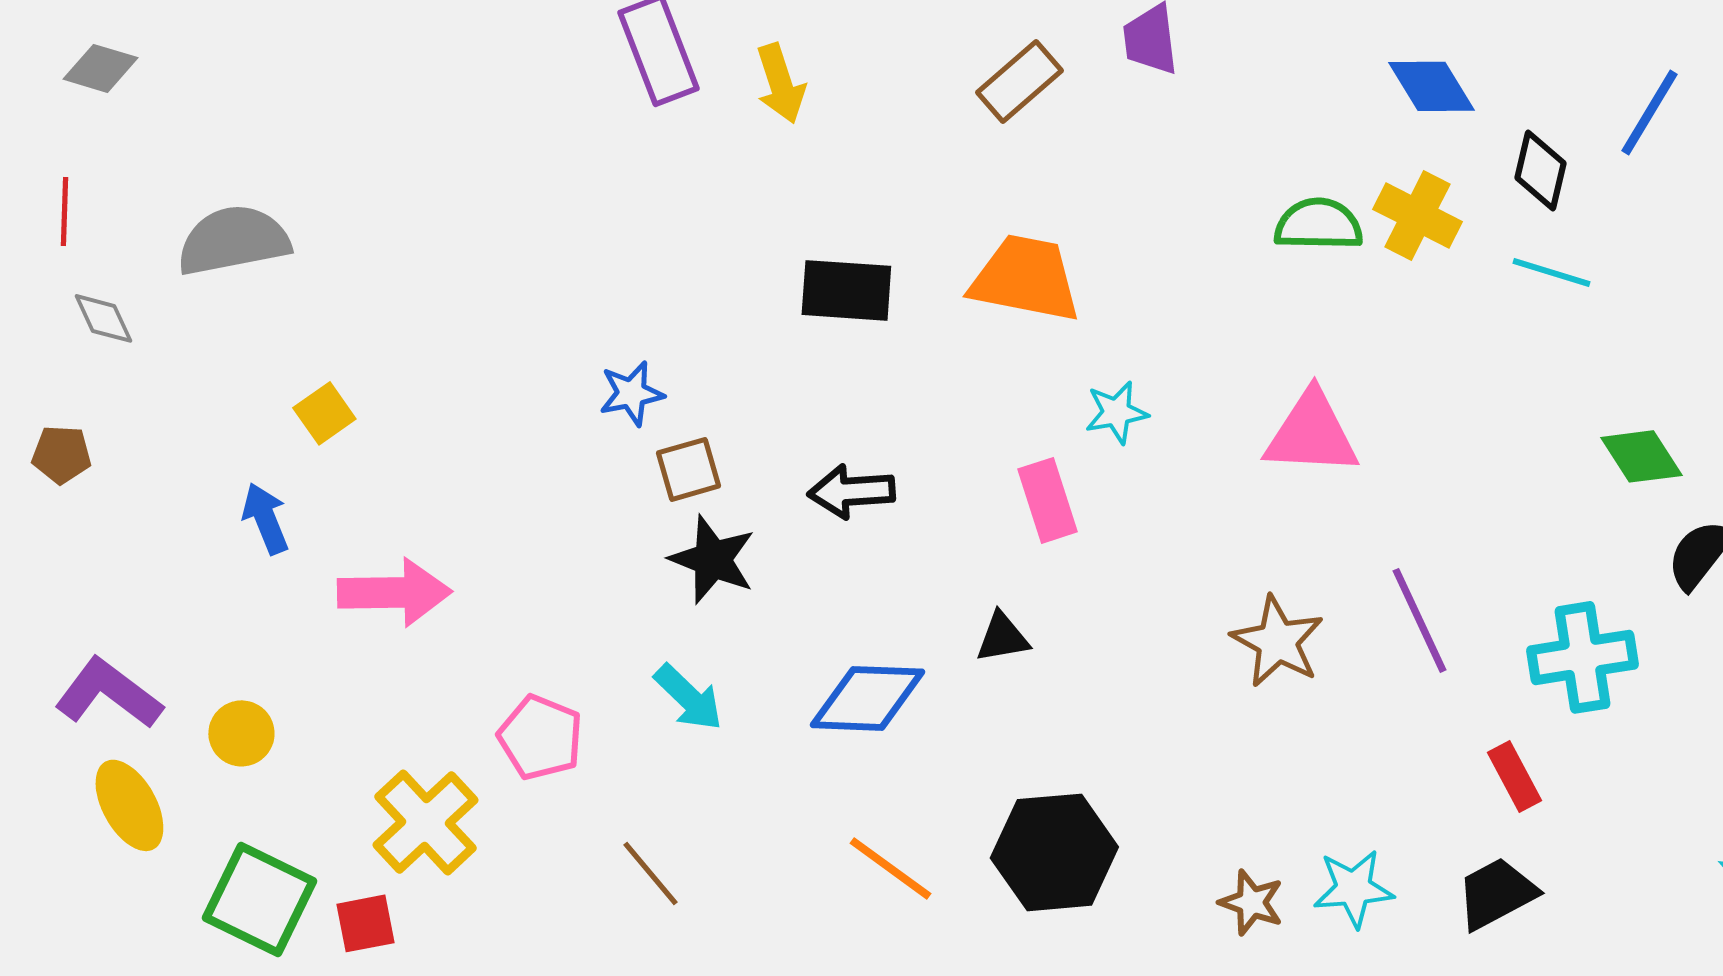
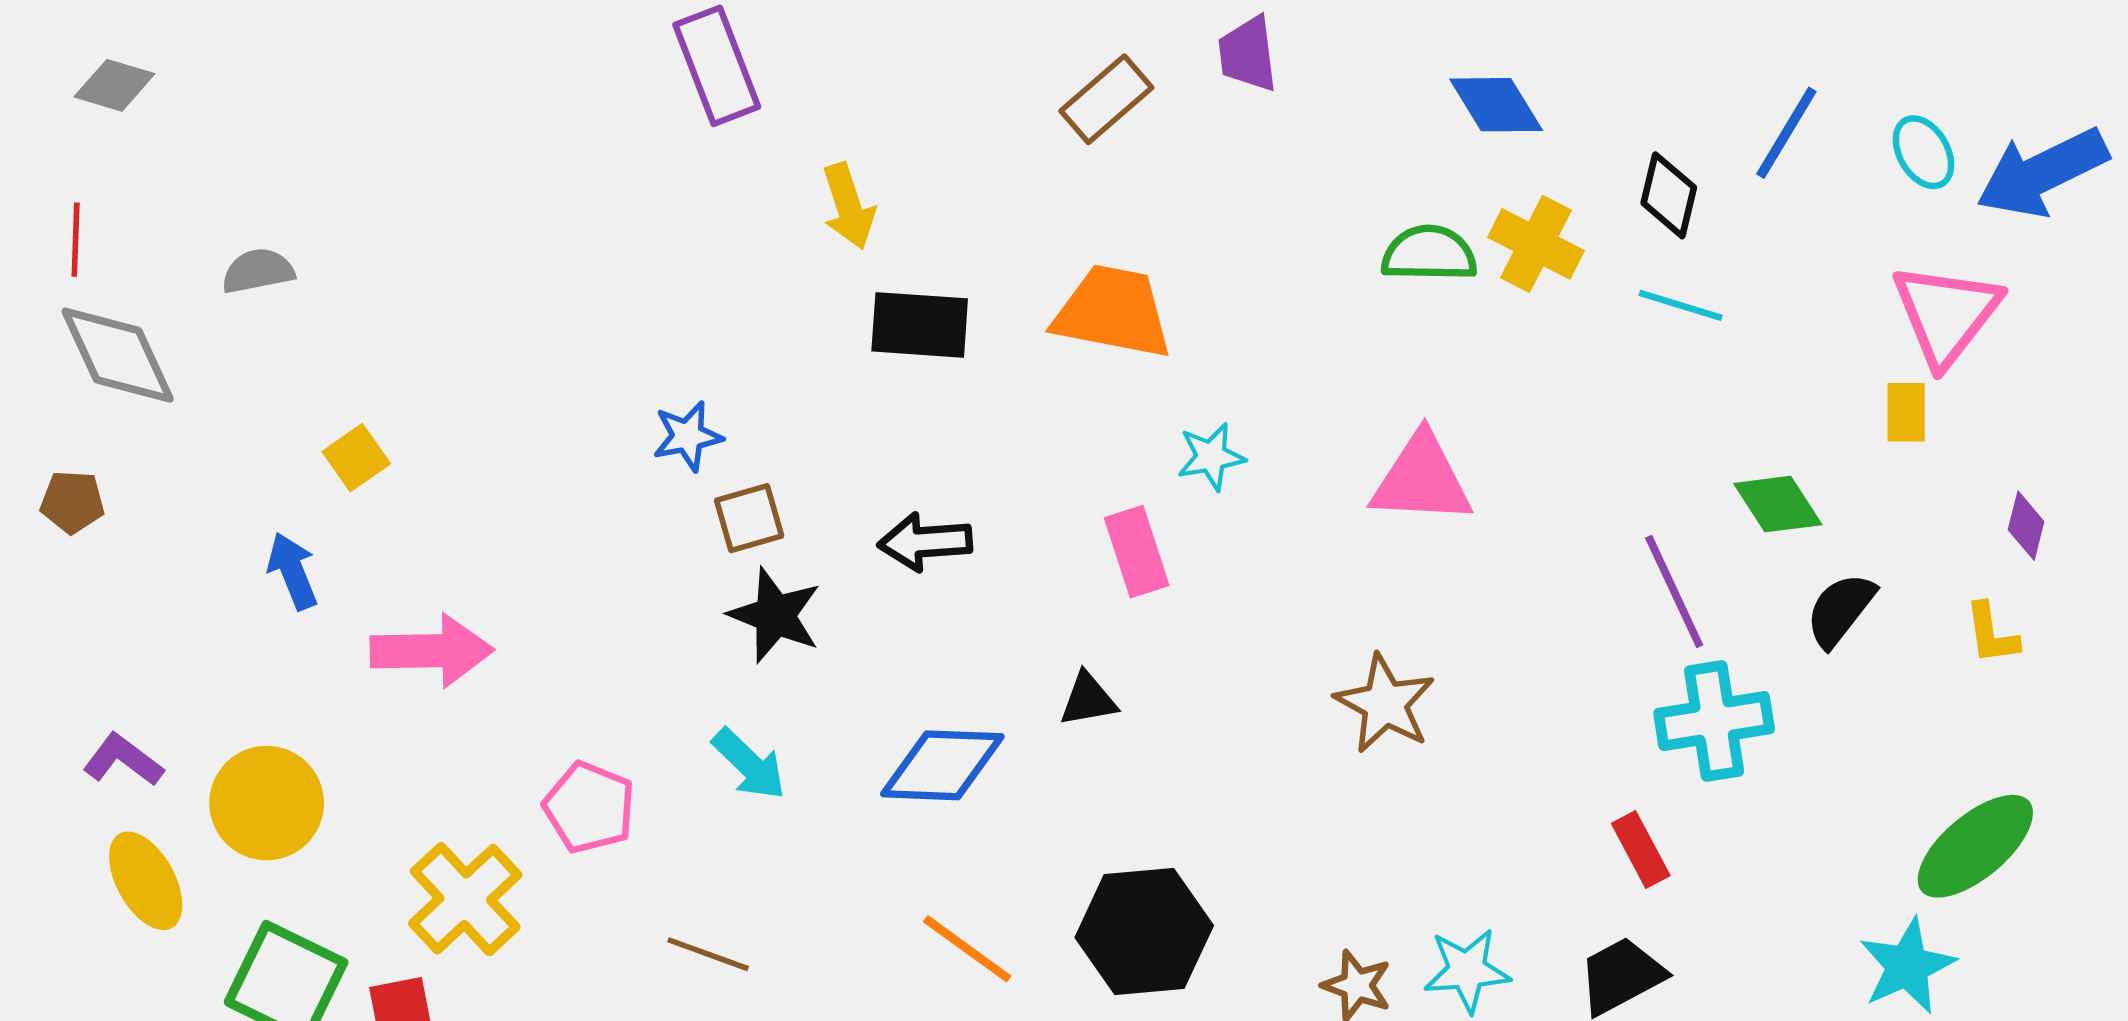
yellow arrow: (780, 83) -> (848, 206), moved
blue diamond: (1431, 86) -> (1496, 105), moved
gray semicircle: (233, 240) -> (258, 271), size x0.6
gray diamond: (103, 318) -> (118, 355), size x1.8
purple line: (1419, 620) -> (1674, 592), moved
purple L-shape: (108, 693) -> (123, 760), size x0.7
yellow circle: (241, 733) -> (267, 803), size x1.6
brown line: (650, 873) -> (708, 954), turned -30

